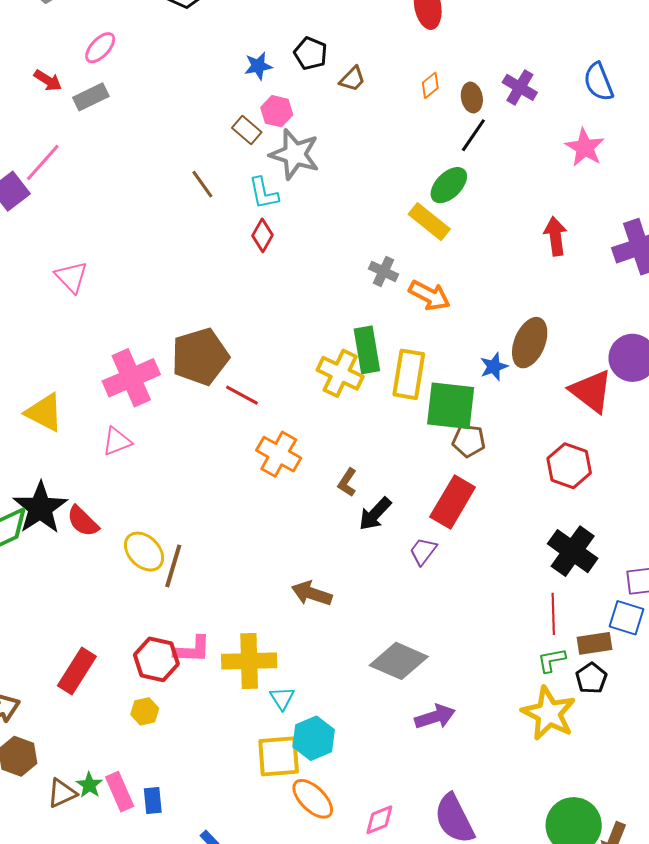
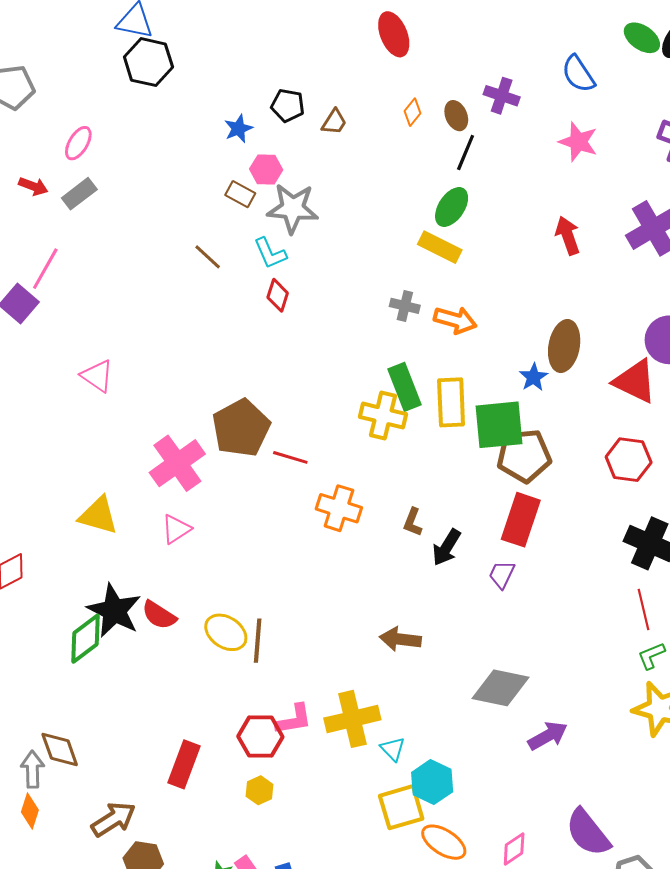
brown pentagon: (469, 441) -> (524, 456), size x1.6

